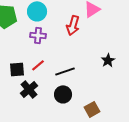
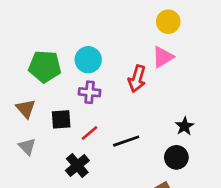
black square: (17, 69) -> (61, 119), moved
black circle: (63, 94) -> (176, 157), moved

